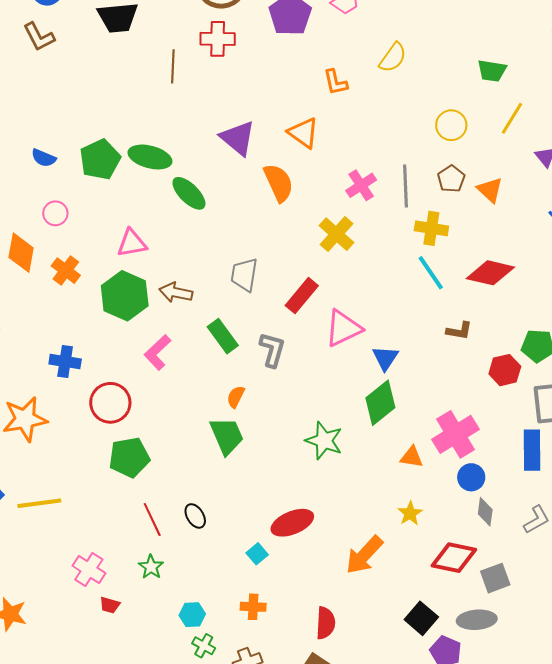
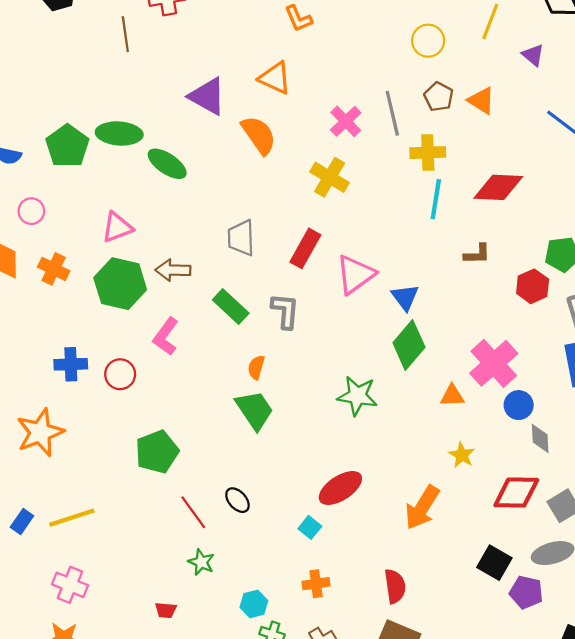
cyan line: (431, 273) -> (436, 199), turned 54
red circle: (110, 403) -> (120, 374), moved, size x0.7
pink cross: (89, 569) -> (70, 585), moved

